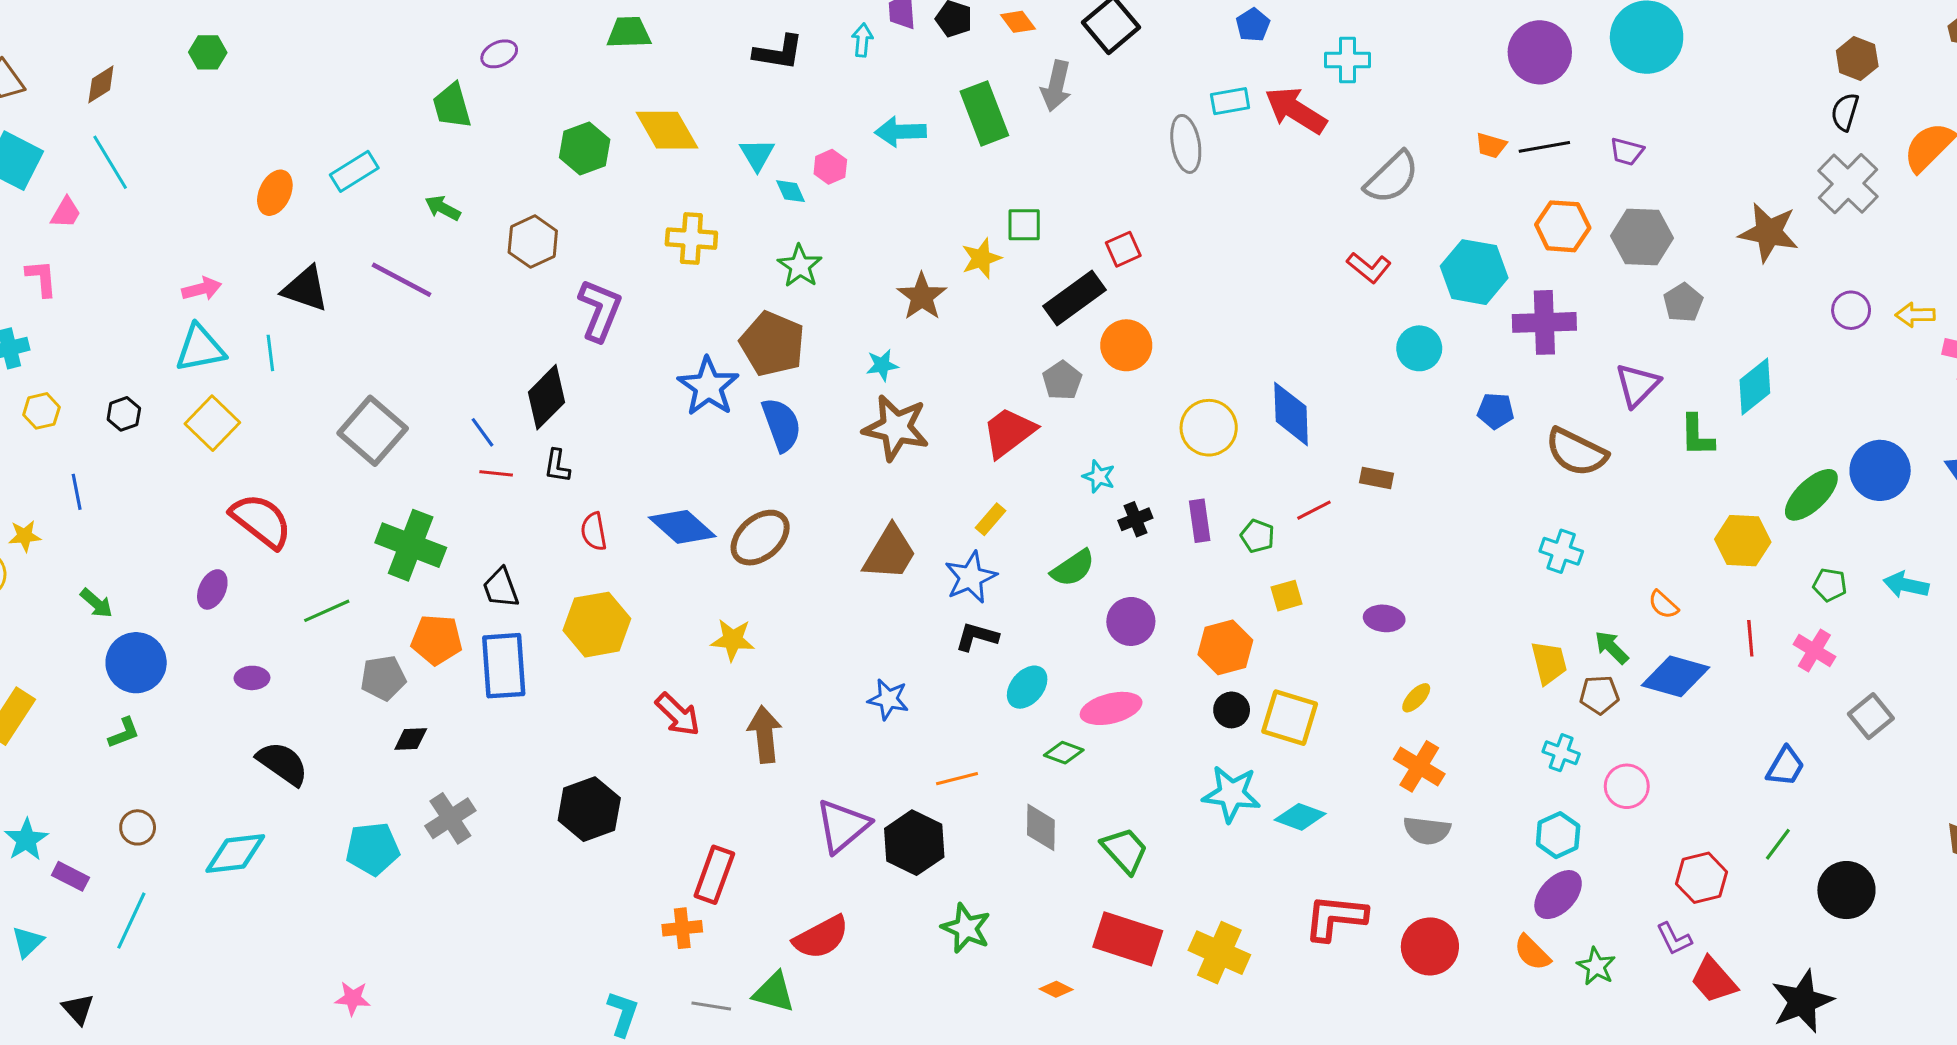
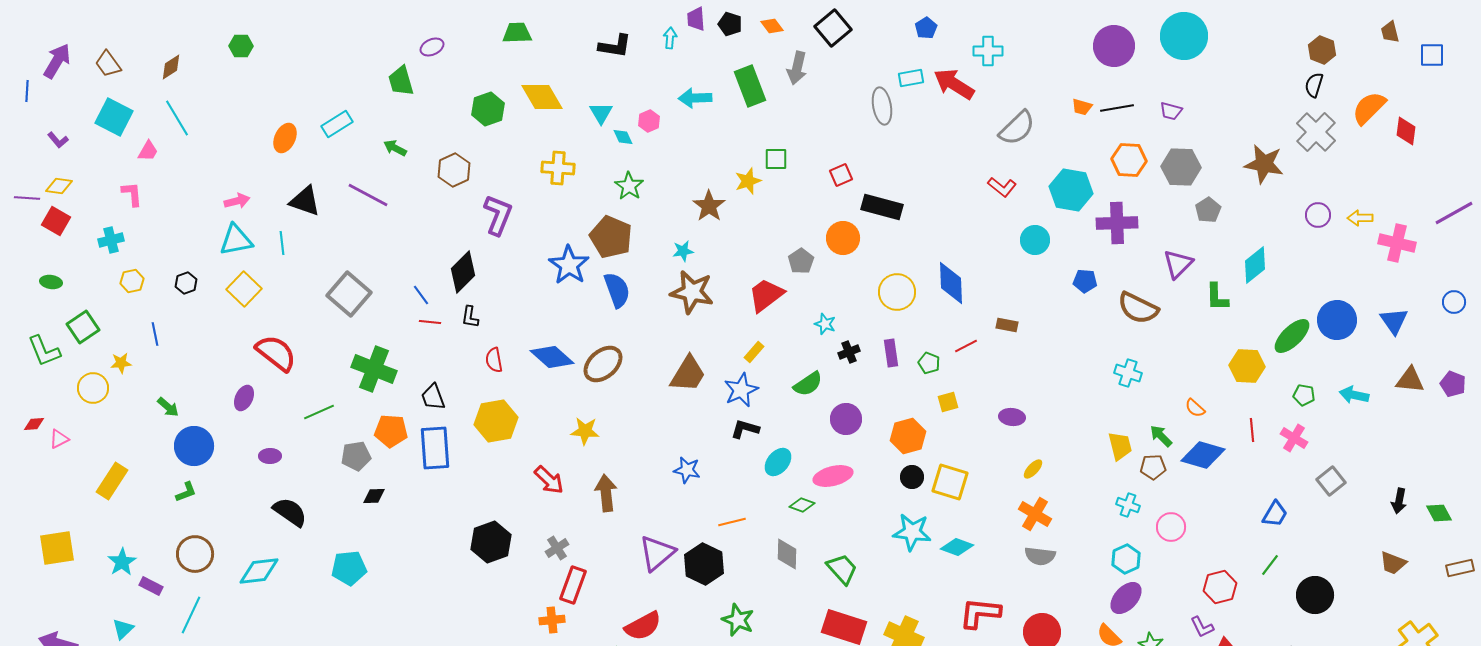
black rectangle: (1074, 298) -> (882, 207), moved, turned 51
gray cross: (450, 818) -> (557, 548), moved, size x0.7
brown circle: (138, 827) -> (195, 554), size x1.6

